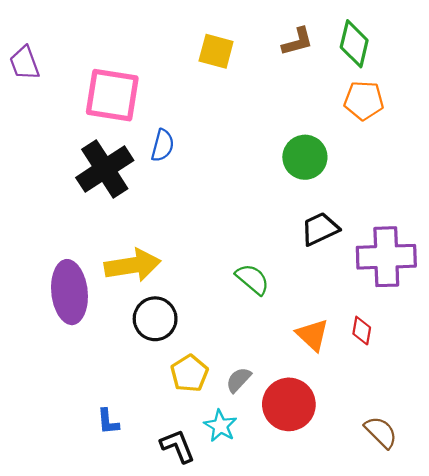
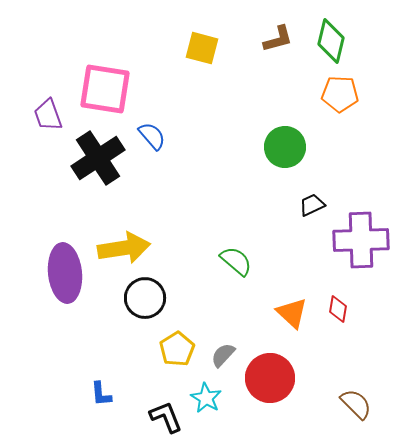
purple trapezoid: (25, 63) -> (48, 115), moved
blue semicircle: (163, 145) -> (152, 136), turned -56
black trapezoid: (320, 229) -> (312, 205), moved, size x0.7

